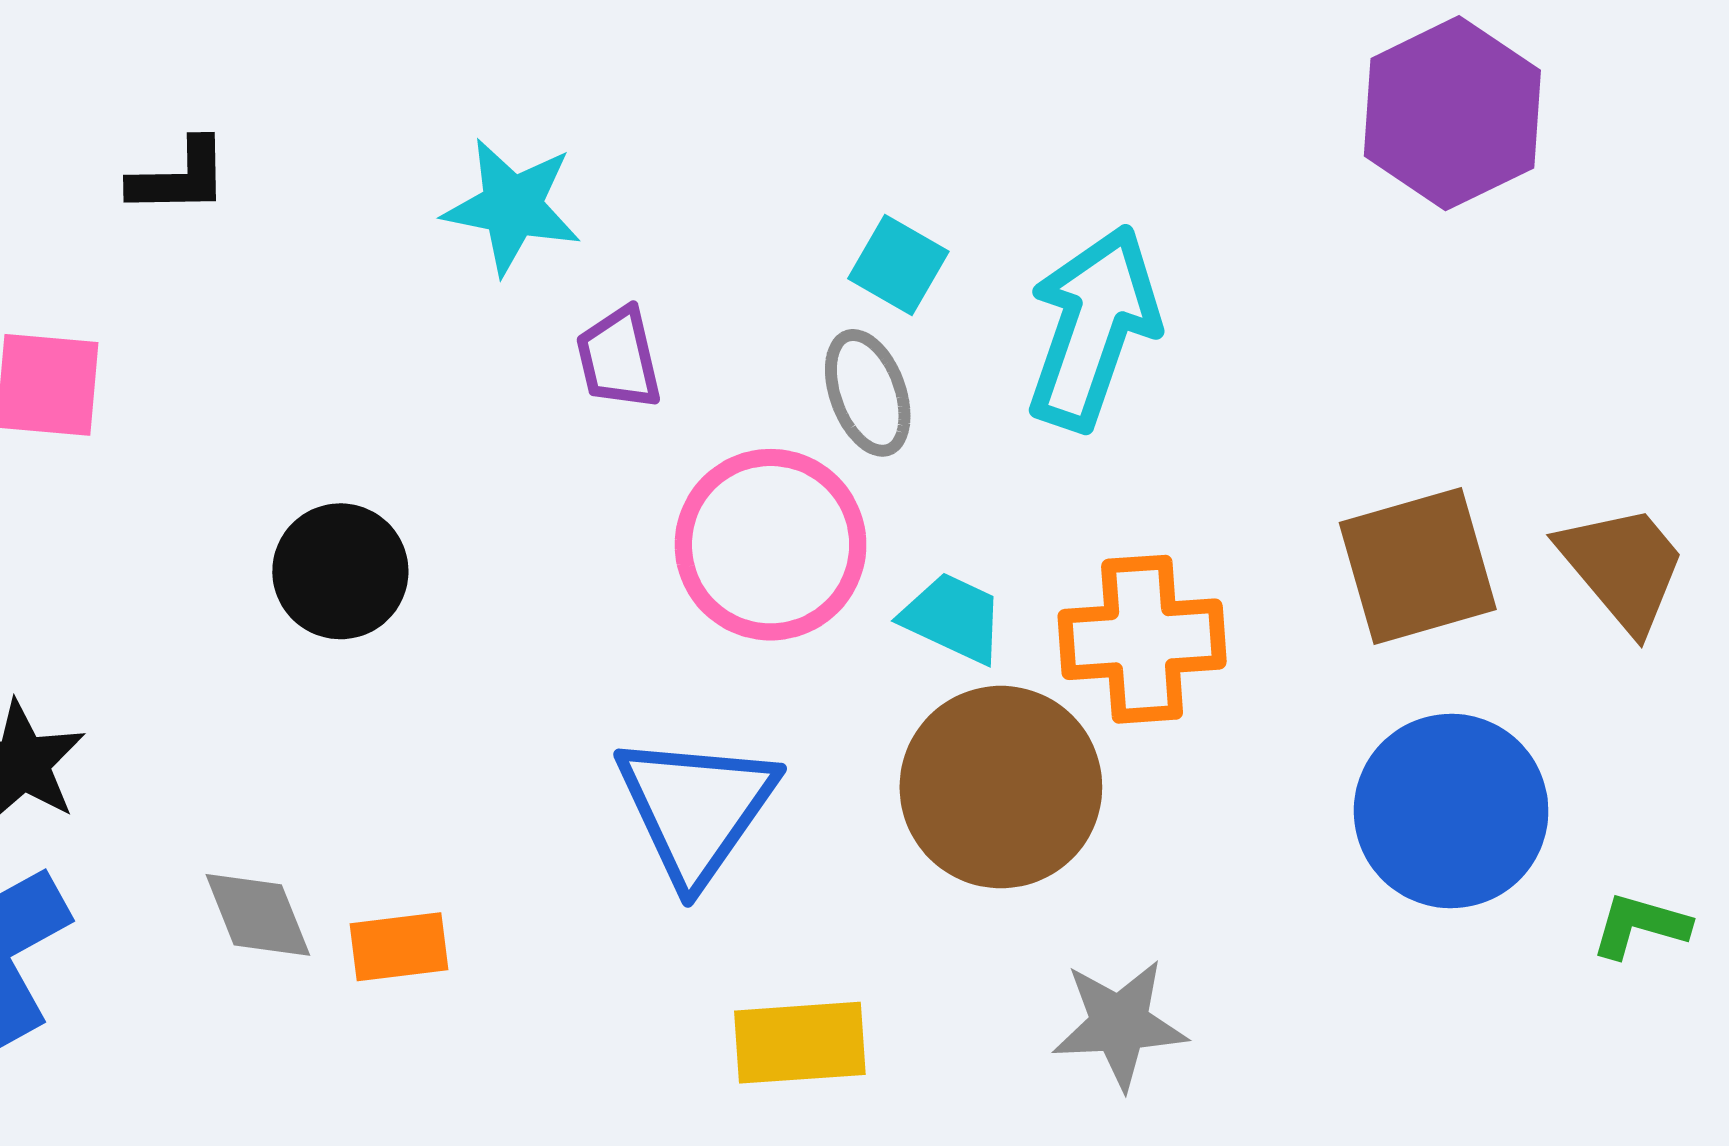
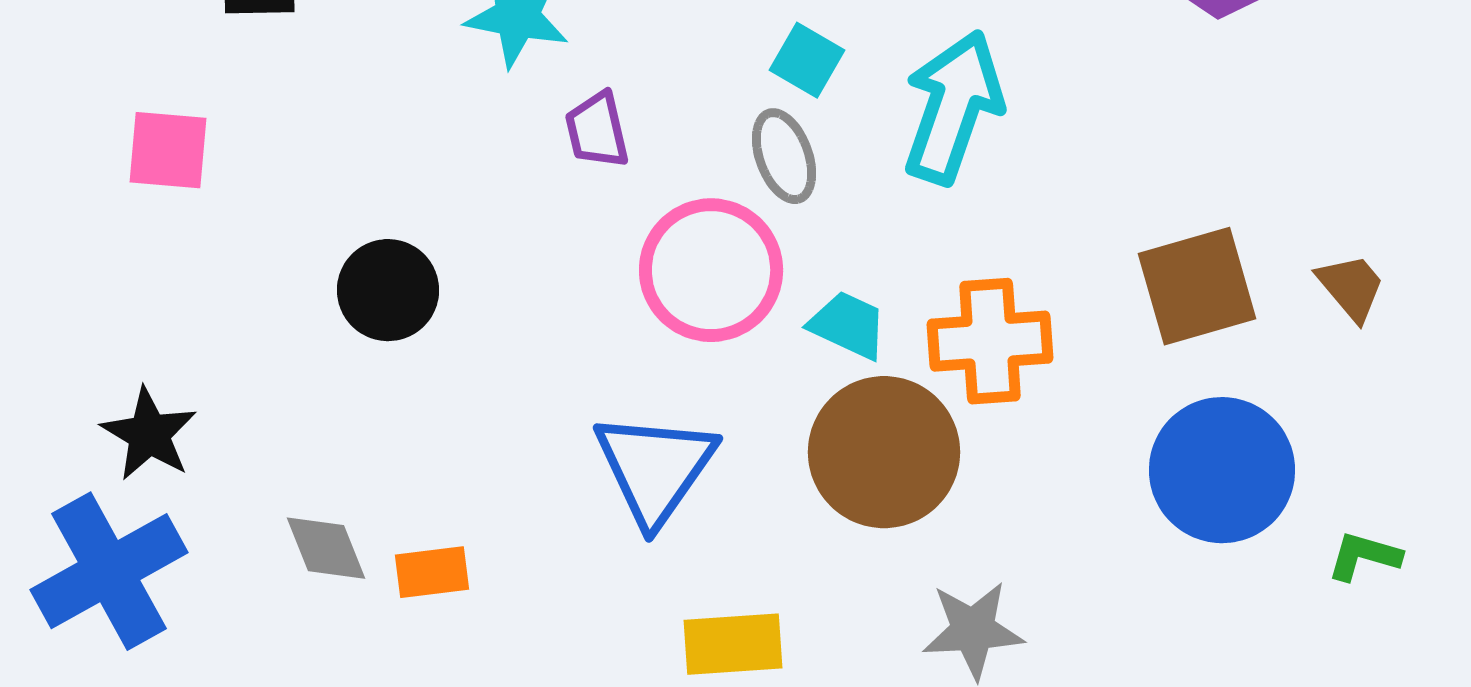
brown trapezoid: (1623, 567) -> (1351, 287), size x0.7

